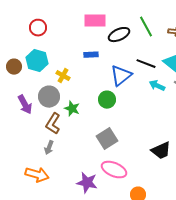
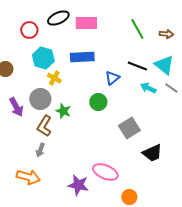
black ellipse: (119, 35) -> (58, 18), moved
blue rectangle: (91, 55) -> (82, 57), size x1.6
cyan hexagon: (37, 61) -> (43, 58), moved
blue triangle: (121, 76) -> (112, 78), size x0.7
gray square: (107, 139) -> (129, 128), moved

